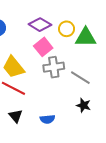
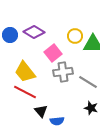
purple diamond: (40, 25) -> (34, 32), moved
black triangle: (16, 116) -> (41, 111), moved

